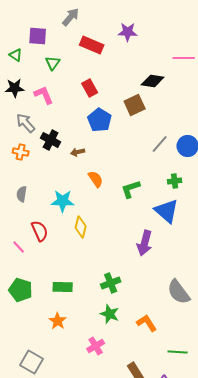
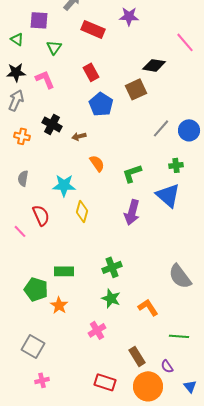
pink line: (184, 58) -> (185, 42), turned 50
gray arrow: (26, 123) -> (16, 100), moved, turned 65
purple arrow: (145, 243) -> (132, 212), moved
green pentagon: (21, 290) -> (36, 289), moved

